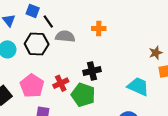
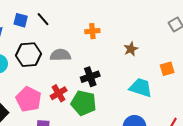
black line: (48, 22) -> (43, 19), moved
gray semicircle: (65, 36) -> (60, 55), moved
brown star: (156, 53) -> (131, 49), moved

